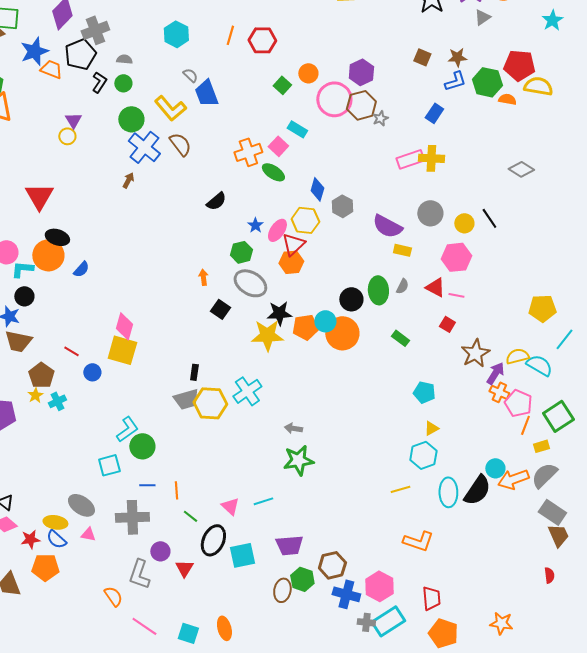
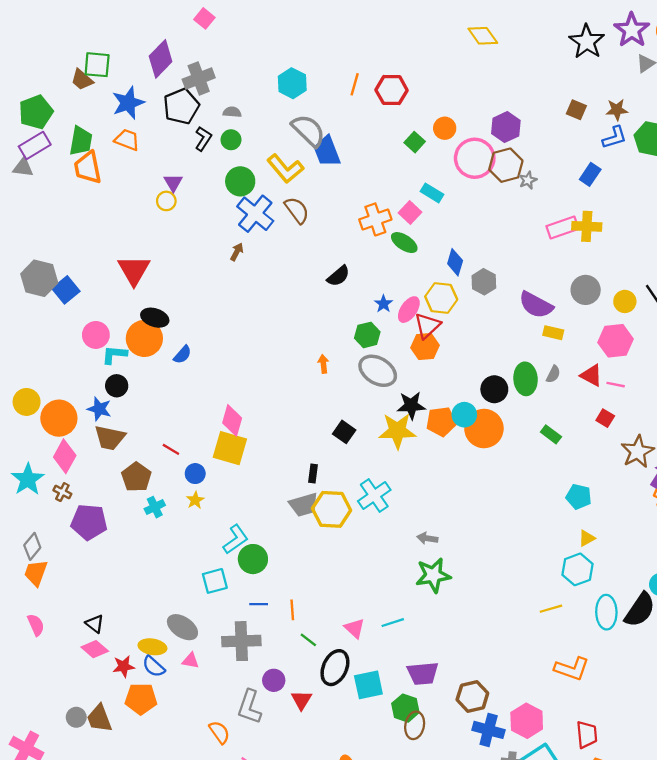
orange trapezoid: (51, 69) -> (127, 140), moved
gray semicircle: (190, 75) -> (308, 131), size x2.0
black square: (220, 309) -> (344, 432), moved
yellow star: (35, 395) -> (195, 500), moved
green hexagon: (302, 579) -> (405, 708), moved

